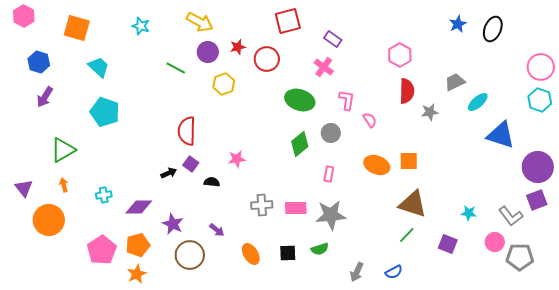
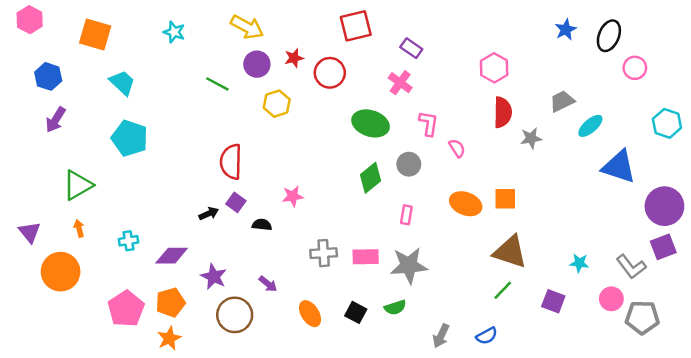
pink circle: (541, 67) -> (635, 68), moved, size x0.7
black square: (288, 253) -> (356, 312), turned 30

